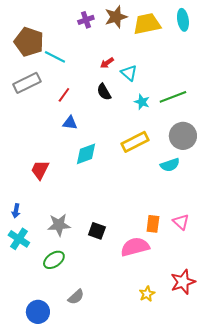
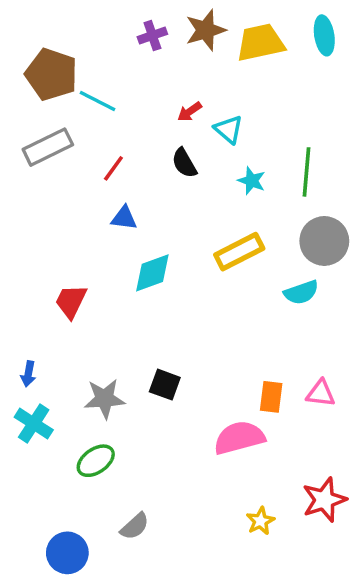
green line: (173, 97) -> (307, 172), turned -64
pink triangle: (181, 222) -> (321, 393), turned -36
black square: (97, 231) -> (165, 385), moved

